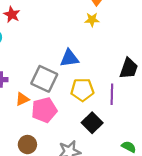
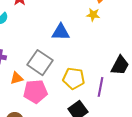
blue triangle: (69, 58) -> (61, 32), moved

